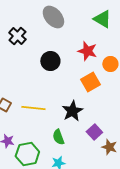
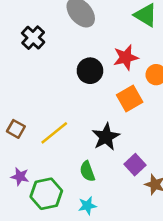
red star: (87, 51) -> (126, 57), turned -30
black circle: (50, 61) -> (90, 71), moved
yellow line: (33, 108) -> (54, 133), turned -45

